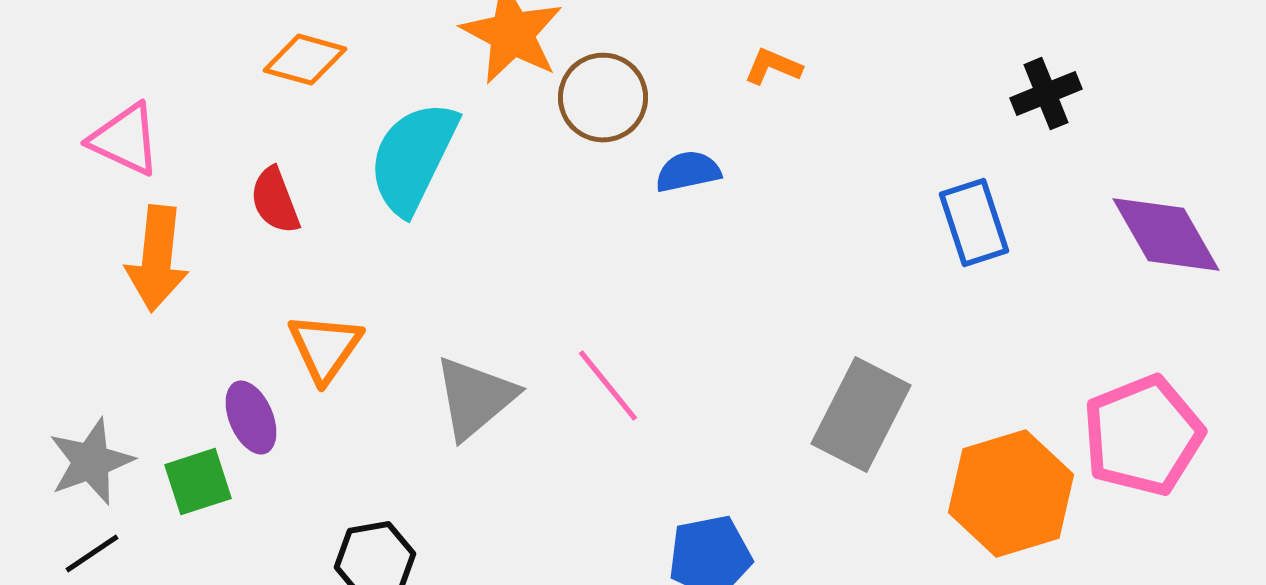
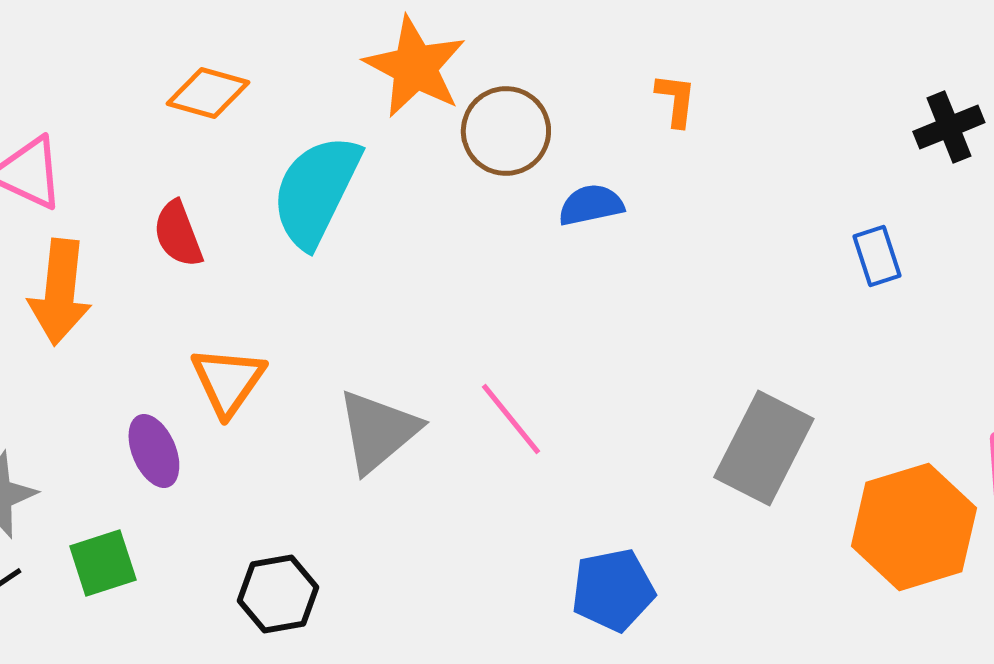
orange L-shape: (773, 67) -> (676, 100), turned 74
blue rectangle: (974, 223) -> (877, 256), size x0.7
green square: (198, 482) -> (103, 563), moved

